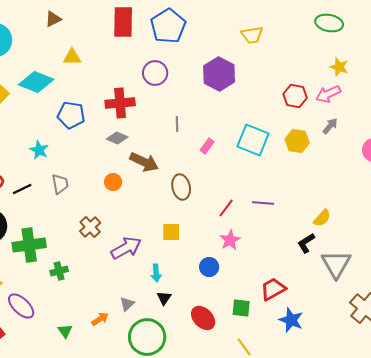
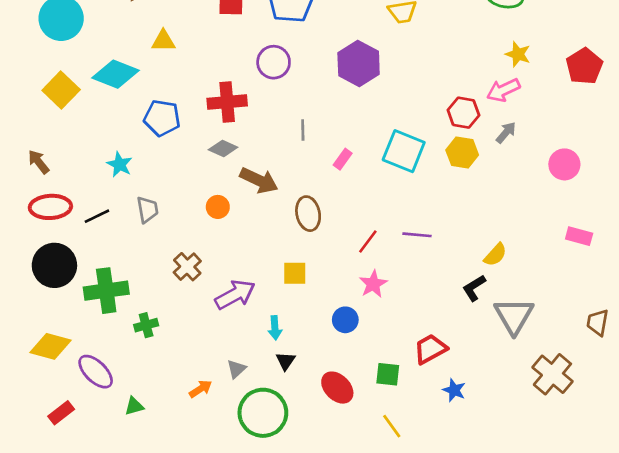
red hexagon: (295, 96) -> (463, 113), moved
blue star: (291, 320) -> (454, 390), size x0.7
green triangle: (65, 331) -> (134, 406), moved, turned 49

